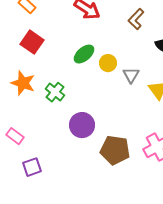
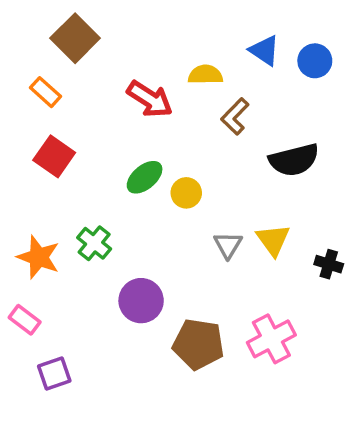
gray triangle: (131, 75) -> (228, 245), moved
orange star: (23, 83) -> (39, 257), moved

